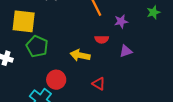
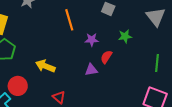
red semicircle: (102, 39) -> (106, 57), moved, turned 112

